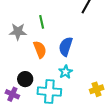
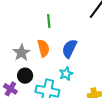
gray star: (18, 32) -> (22, 53), moved, turned 30

